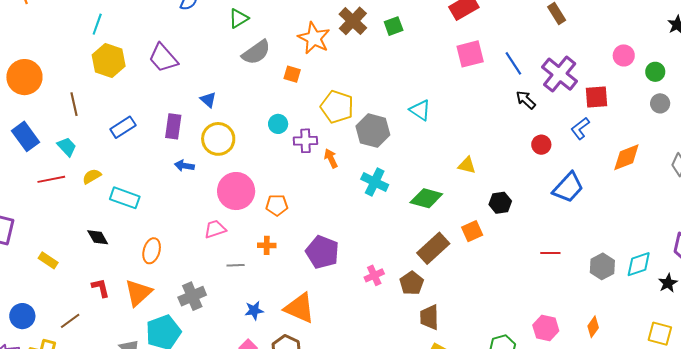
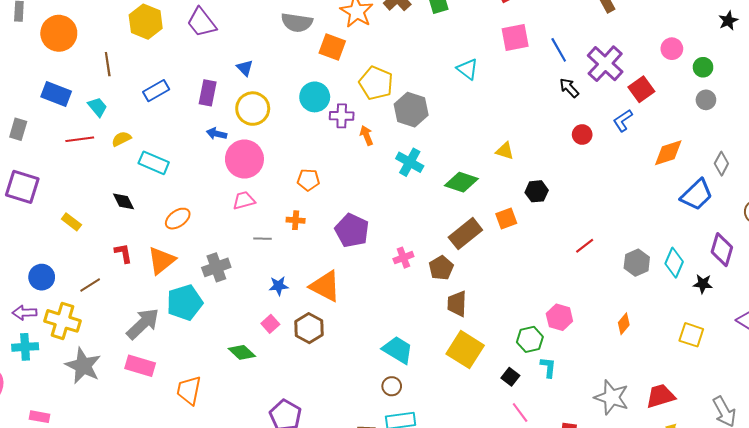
gray semicircle: (256, 52) -> (297, 22), turned 40
orange square: (292, 74) -> (332, 47), size x1.5
red square: (596, 97) -> (641, 89), turned -35
cyan triangle: (420, 110) -> (467, 69), moved
cyan circle: (278, 124) -> (315, 97), size x1.5
blue rectangle: (25, 136) -> (56, 94), turned -36
blue trapezoid: (568, 188) -> (697, 195), moved
pink circle: (236, 191) -> (244, 159), moved
orange ellipse: (152, 251) -> (178, 219), turned 35
red line: (550, 253) -> (585, 246), turned -42
cyan diamond: (639, 264) -> (674, 263), turned -52
black star: (668, 283) -> (703, 284), turned 30
pink hexagon: (546, 328) -> (559, 317), moved

